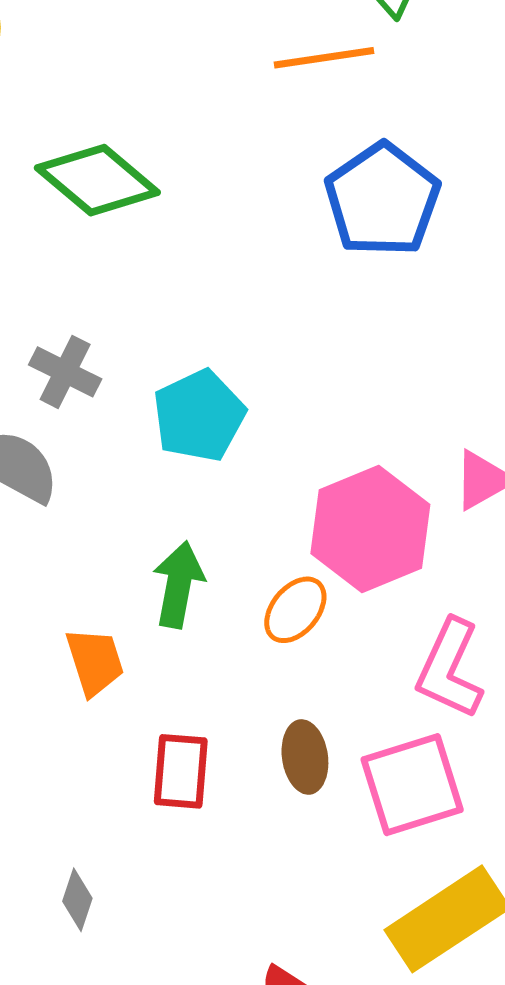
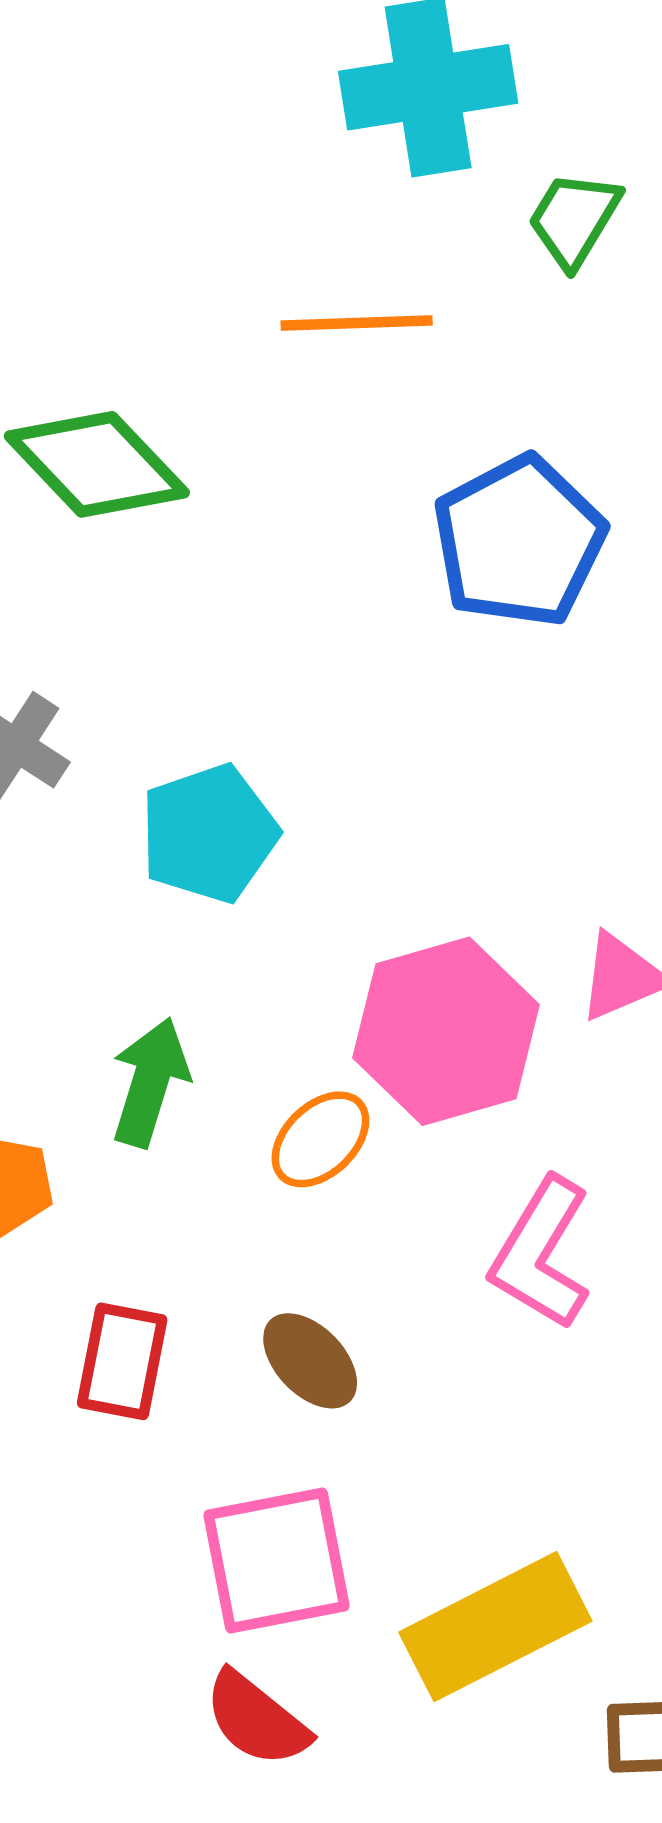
orange line: (324, 58) -> (357, 323), moved
brown ellipse: (305, 757) -> (310, 1361), turned -42
pink square: (412, 785) -> (276, 1561), moved

